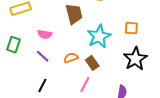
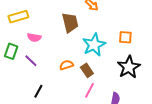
pink semicircle: (45, 34) -> (34, 37), moved
purple line: (43, 56) -> (31, 61), moved
pink line: (85, 84) -> (89, 90), moved

